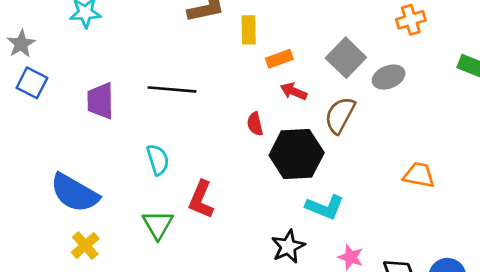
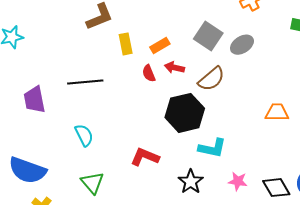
yellow rectangle: (249, 30) -> (126, 44), moved
brown semicircle: (340, 115) -> (211, 79), turned -148
red semicircle: (255, 124) -> (149, 73), moved
red L-shape: (201, 199) -> (145, 157), moved, turned 100

